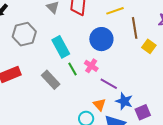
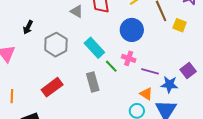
gray rectangle: (51, 80) -> (93, 82), turned 42
purple square: (143, 112) -> (188, 71), moved

